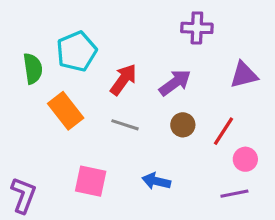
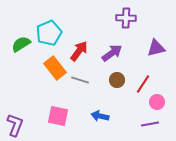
green semicircle: (33, 69) -> (21, 44), turned -114
orange rectangle: (66, 111) -> (55, 68), moved

